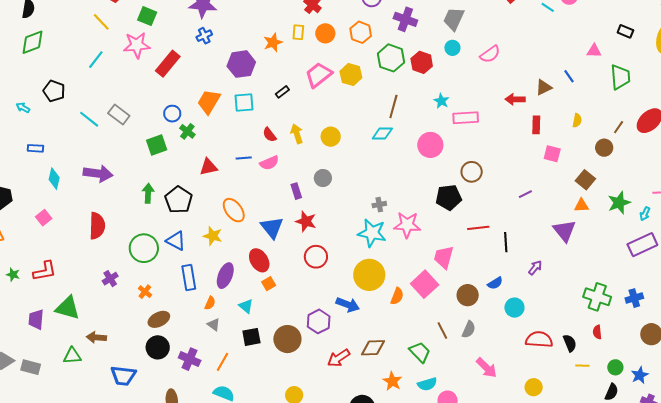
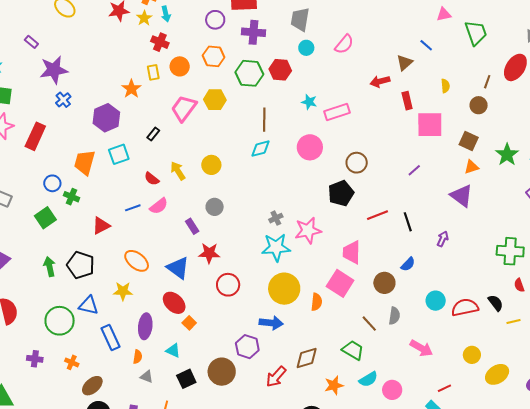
pink square: (552, 154) -> (430, 125), size x1.6
purple cross: (110, 279) -> (35, 359), turned -35
cyan circle: (514, 308) -> (436, 301), moved
orange star: (392, 381) -> (334, 385), turned -30

